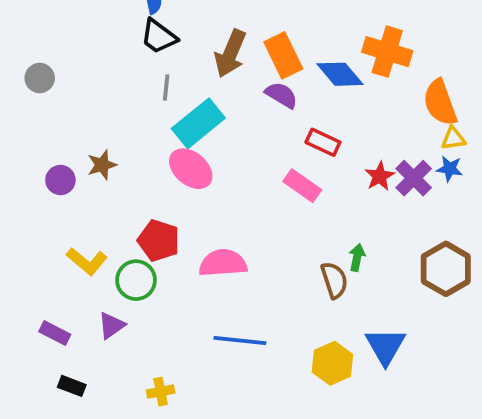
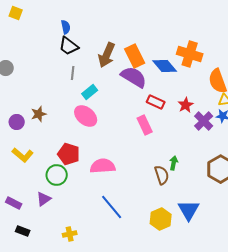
purple semicircle: (281, 95) -> (134, 77), size x1.5
cyan rectangle: (198, 123) -> (90, 92), size x0.6
red star: (380, 176) -> (186, 105), moved
pink rectangle: (302, 186) -> (145, 125), turned 30
yellow L-shape: (87, 261) -> (23, 155), moved
blue line: (240, 341) -> (112, 207), turned 44

